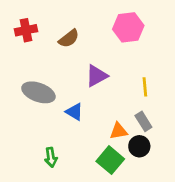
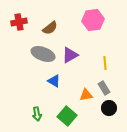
gray ellipse: (38, 92) -> (43, 54), moved
black circle: (139, 146) -> (109, 108), moved
green square: (110, 160) -> (67, 116), moved

